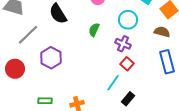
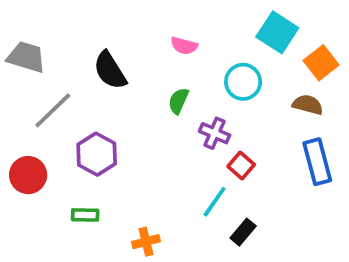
purple cross: (123, 44) -> (215, 133), moved
green rectangle: (45, 101) -> (85, 215), moved

